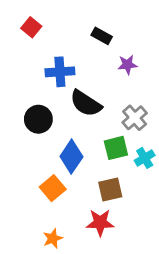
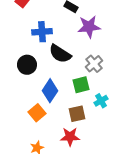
purple star: (127, 65) -> (89, 27), size x1.6
cyan cross: (145, 158) -> (101, 101), moved

